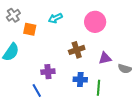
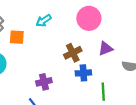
purple triangle: (105, 58) -> (106, 49), moved
blue cross: (80, 80) -> (83, 73), moved

